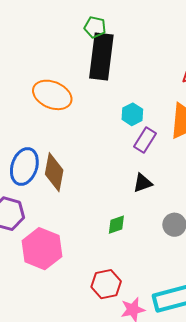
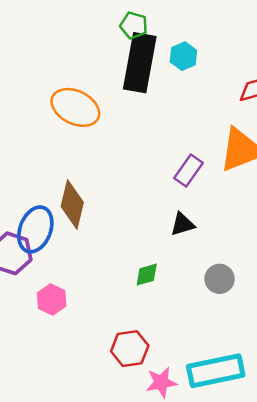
cyan hexagon: (132, 114) -> (183, 56), moved
blue ellipse: (24, 167) -> (35, 229), moved
pink hexagon: (42, 249) -> (52, 299), size x0.6

